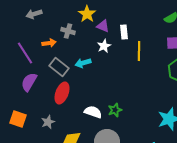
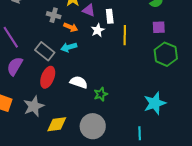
orange arrow: (49, 43) -> (71, 27), moved, turned 32
white star: (104, 46) -> (98, 30), moved
white semicircle: (93, 112) -> (79, 82), moved
gray star: (48, 122) -> (34, 106), size x1.5

